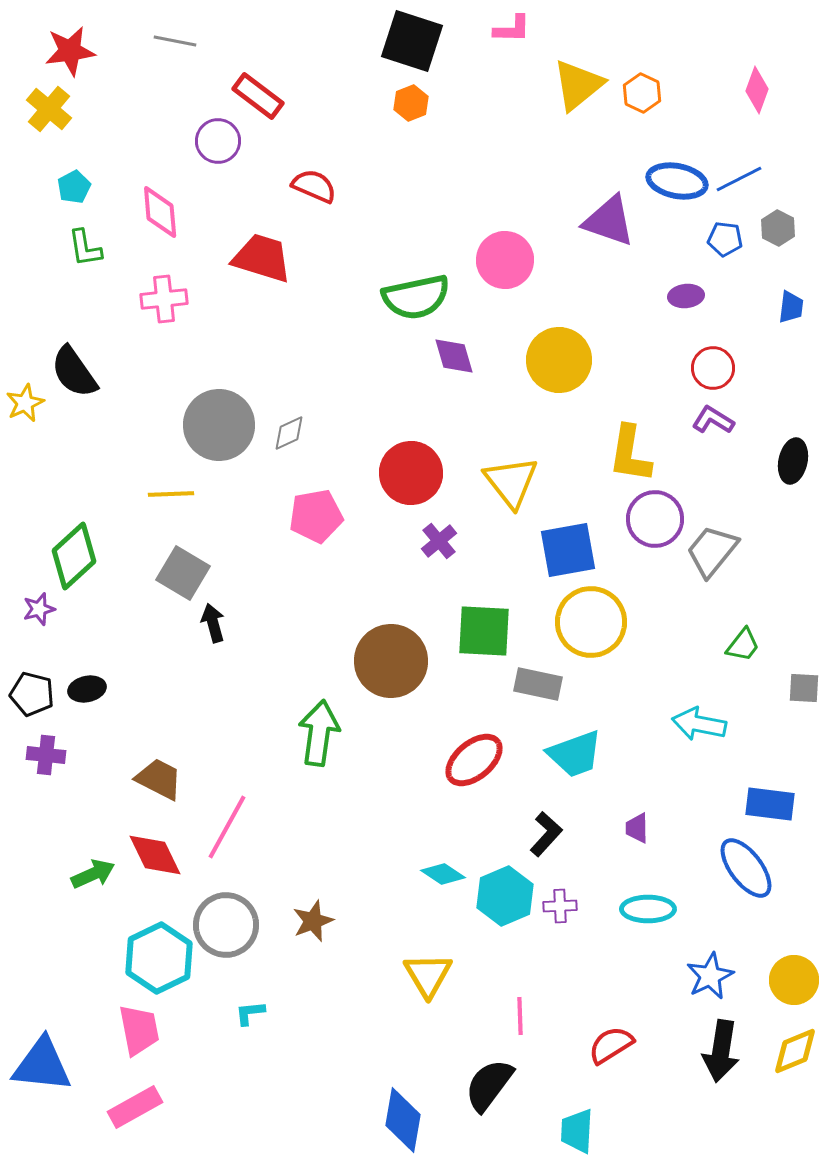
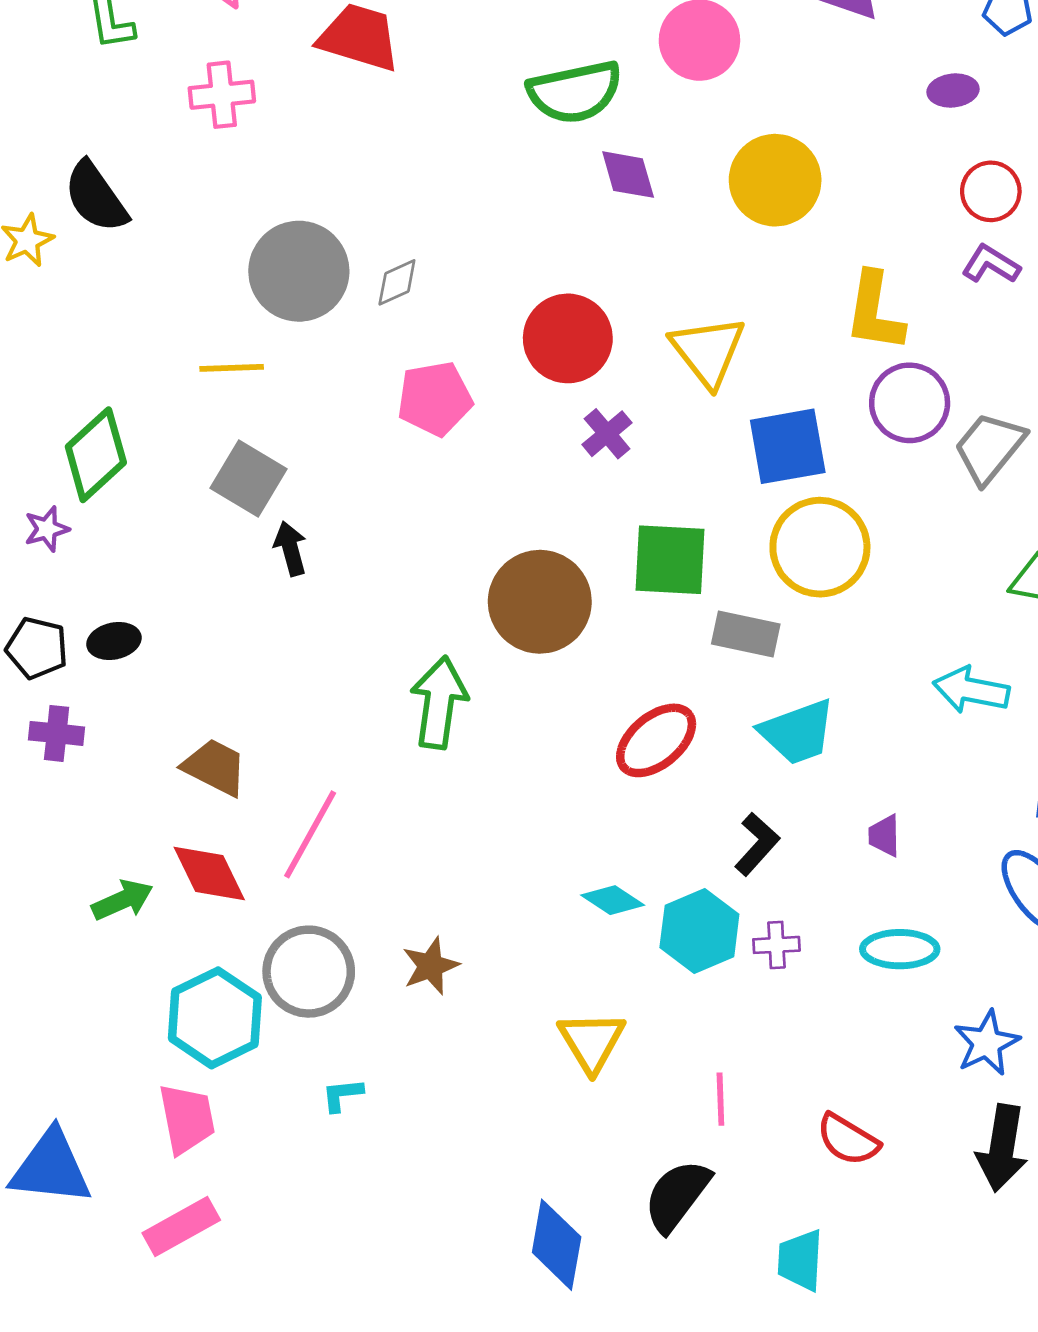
red semicircle: (611, 1045) -> (848, 1140), turned -117

